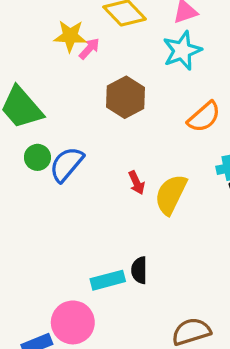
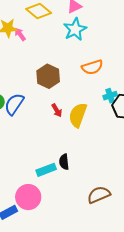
pink arrow: (89, 49) -> (20, 34), turned -72
brown hexagon: (125, 97) -> (48, 76), moved
orange semicircle: (204, 117) -> (92, 67), turned 30

